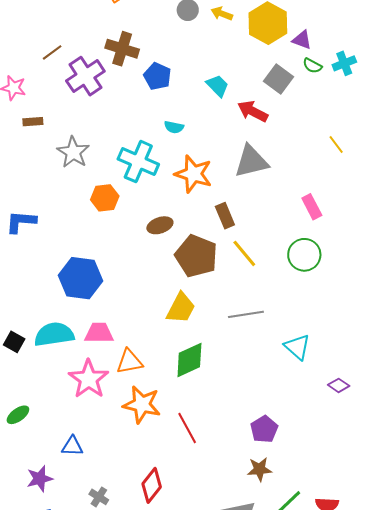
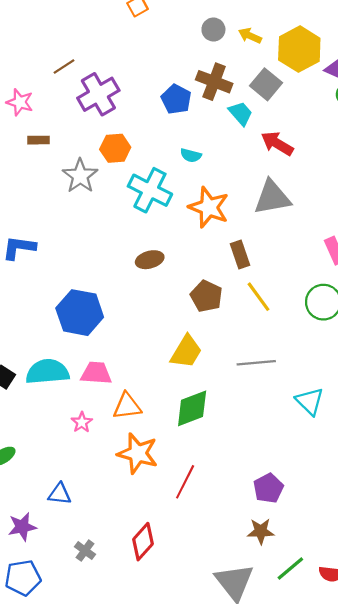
brown cross: (122, 49) -> (214, 82), moved
gray square: (278, 79) -> (266, 84), moved
orange hexagon: (105, 198) -> (115, 148), moved
brown ellipse: (160, 225) -> (150, 260), moved
brown pentagon: (196, 256) -> (206, 296), size x0.7
pink star: (89, 379) -> (82, 422), size x0.5
red line: (187, 428) -> (185, 482), turned 52

